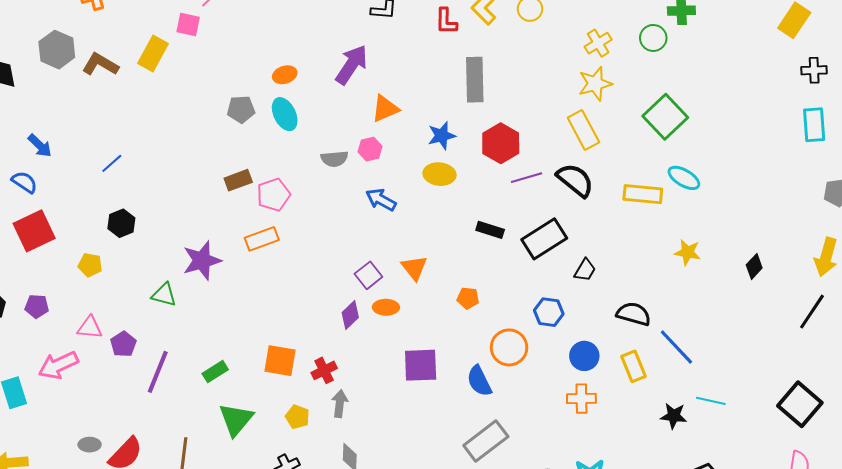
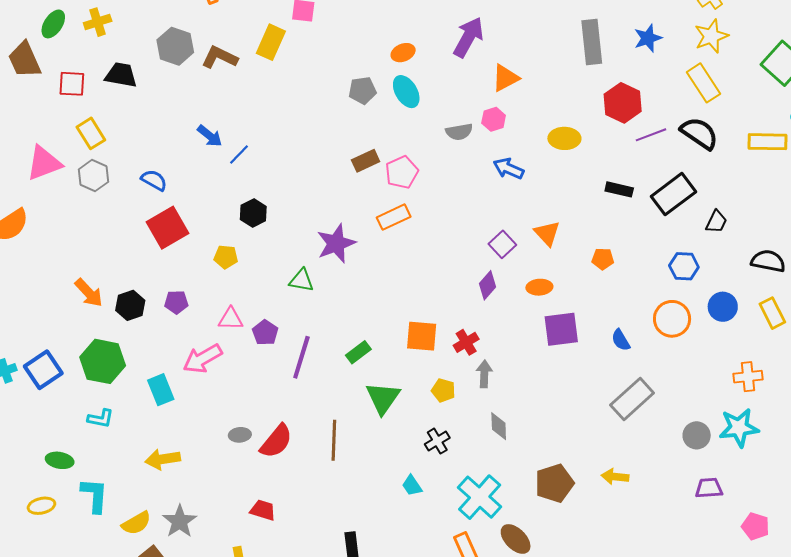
blue star: (442, 136) -> (648, 38), moved
blue arrow: (40, 146) -> (210, 136), moved
orange ellipse: (386, 307) -> (539, 287), moved
orange circle: (509, 347) -> (672, 319), moved
blue semicircle: (479, 381) -> (621, 340), size x0.7
orange cross: (581, 399) -> (748, 377), moved

